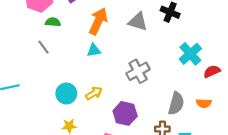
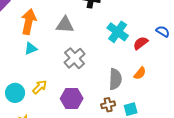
gray triangle: (138, 22) -> (65, 25), moved
orange semicircle: (204, 103) -> (140, 73), turned -40

